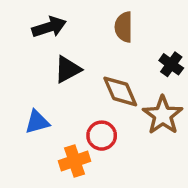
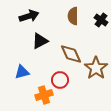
black cross: (171, 64) -> (101, 20), moved

